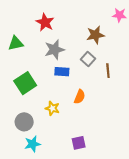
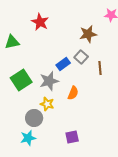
gray star: (54, 50) -> (49, 81), moved
blue rectangle: (62, 72) -> (63, 64), moved, turned -40
gray circle: (24, 122) -> (34, 118), moved

